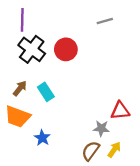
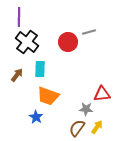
gray line: (105, 21) -> (89, 32), moved
red circle: (66, 49) -> (68, 42), moved
cyan rectangle: (46, 92) -> (40, 69), moved, turned 35
orange trapezoid: (18, 117) -> (48, 96), moved

